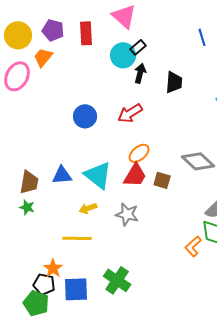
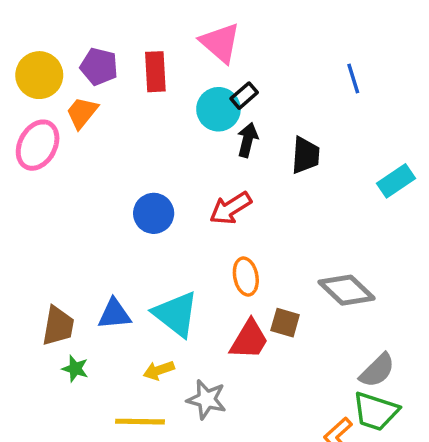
orange ellipse: (139, 153) -> (246, 277), turned -60
red trapezoid: (135, 175) -> (249, 340), moved
green star: (27, 207) -> (75, 369), moved
gray star: (127, 214) -> (207, 399), moved

